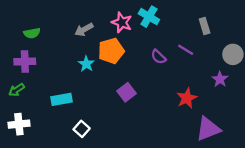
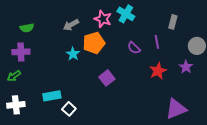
gray rectangle: (205, 26) -> (173, 22), turned 32
purple line: (186, 50) -> (157, 42), turned 48
red star: (187, 98) -> (158, 71), moved
cyan rectangle: (61, 99) -> (52, 96), moved

